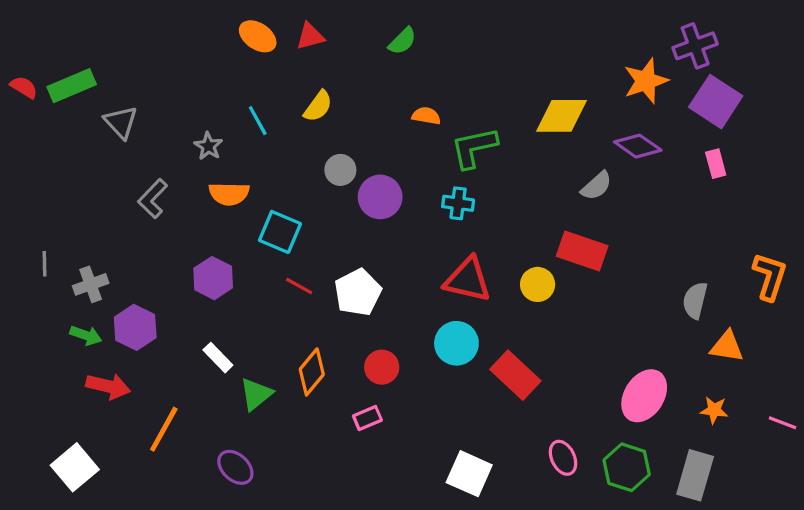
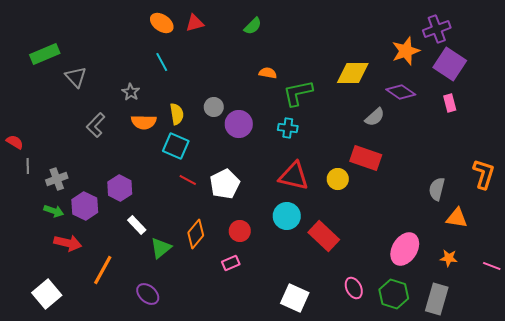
red semicircle: (24, 87) -> (15, 142), moved
yellow semicircle: (318, 106) -> (177, 114), moved, turned -45
cyan line: (258, 121) -> (162, 62), moved
purple hexagon: (213, 278) -> (120, 188), moved

